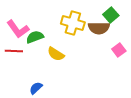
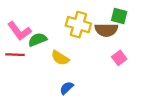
green square: (111, 15) -> (119, 16), turned -35
pink square: (119, 50) -> (119, 58), moved
blue semicircle: (36, 88) -> (67, 88), moved

